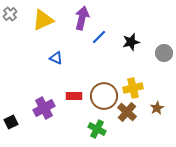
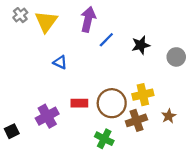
gray cross: (10, 14) -> (20, 15), moved
yellow triangle: (43, 20) -> (46, 21), turned -30
brown cross: (127, 112) -> (136, 120), turned 30

